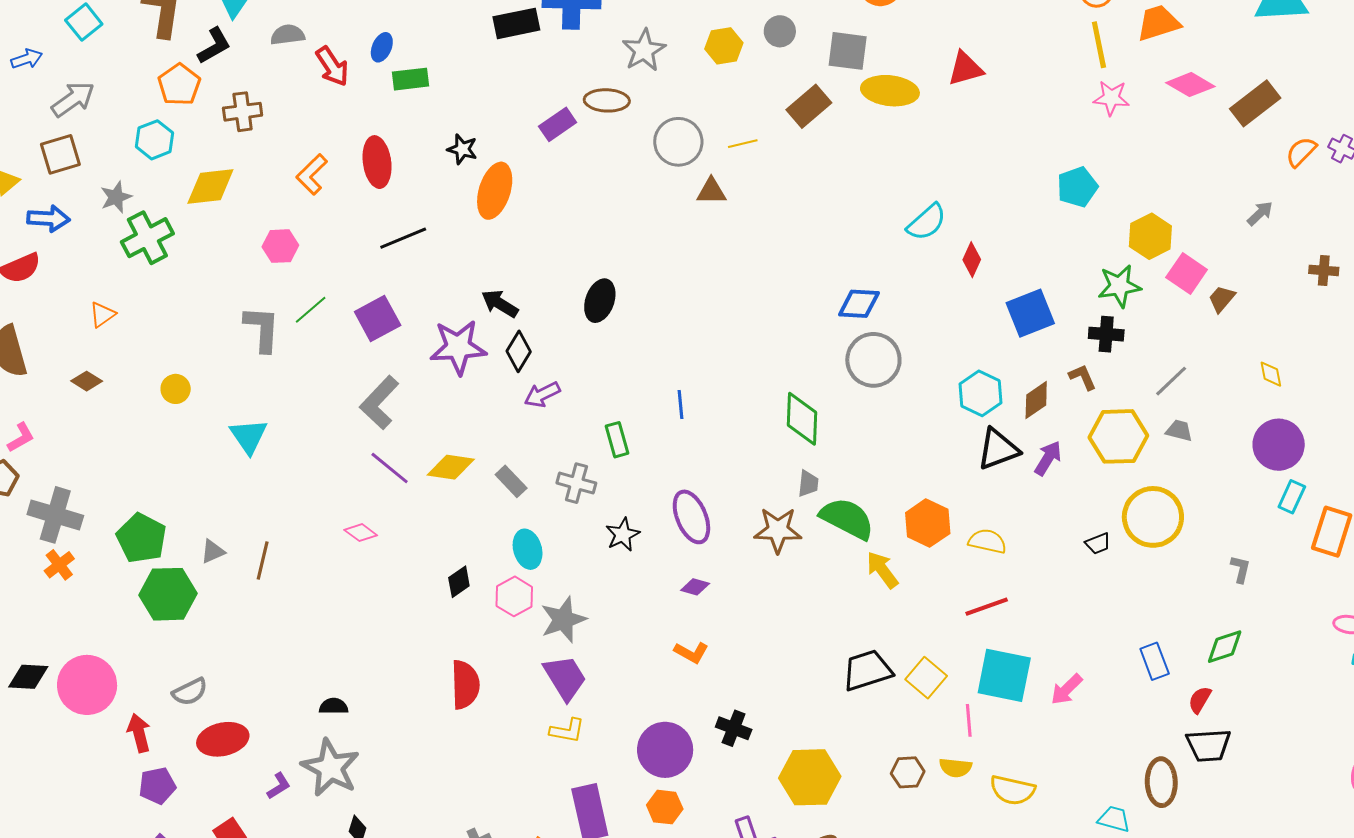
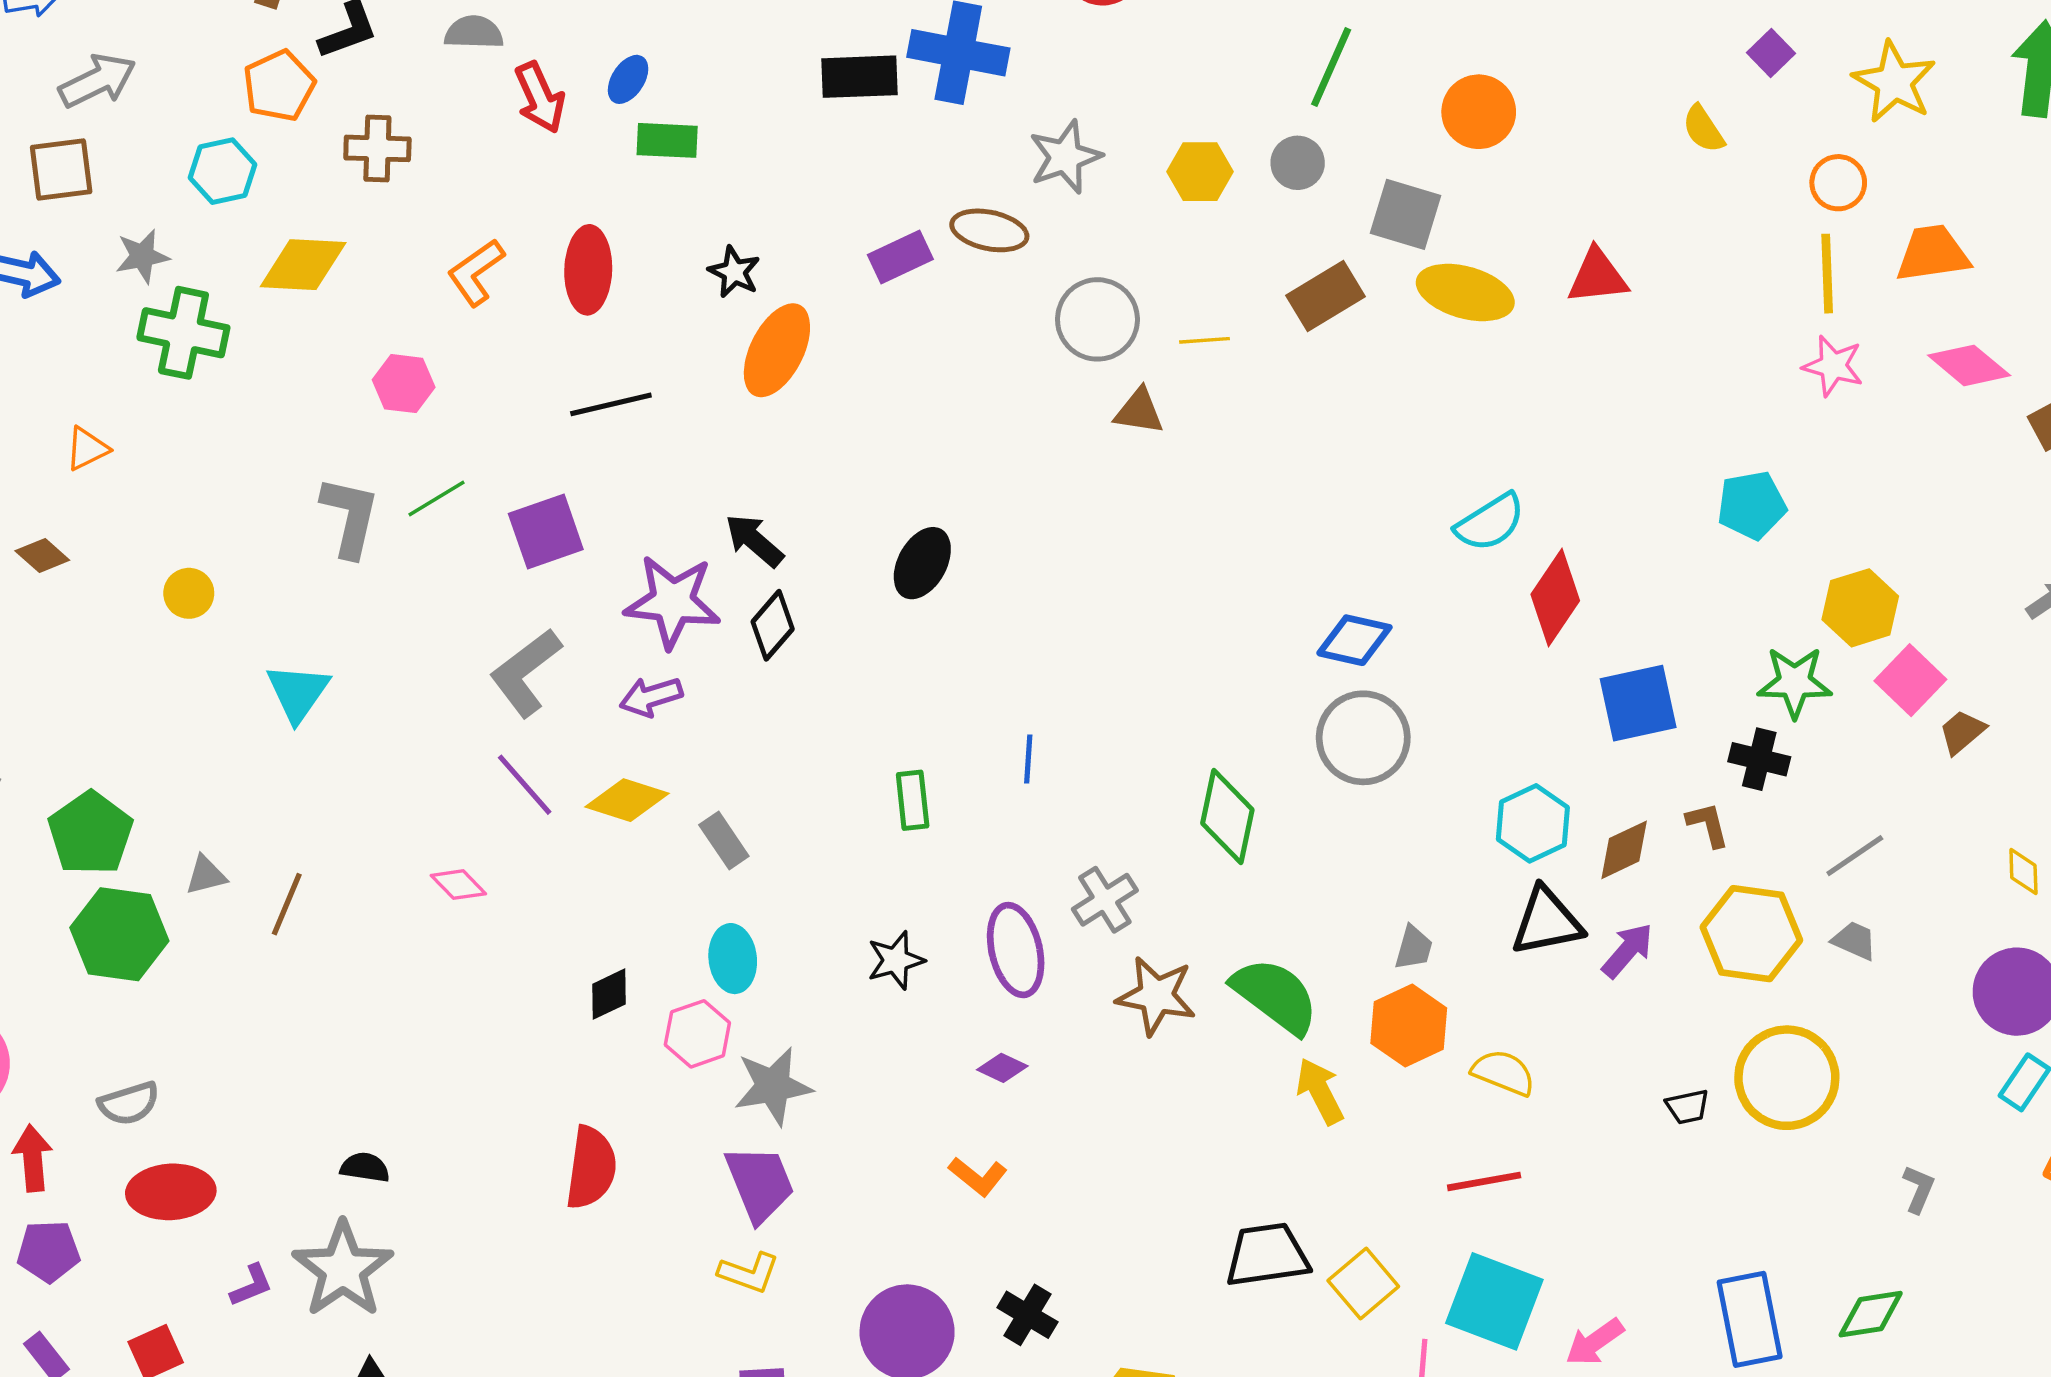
green cross: (147, 238) -> (183, 333), turned 30
red diamond: (972, 260) -> (1555, 598), size x1.6
purple arrow: (542, 395) -> (651, 697), moved
gray cross: (576, 483) -> (1105, 900), moved, turned 33
gray trapezoid: (808, 483) -> (1414, 948), moved
blue rectangle: (1155, 661) -> (1750, 1319), size x1.5

